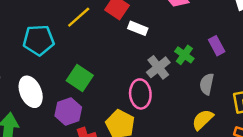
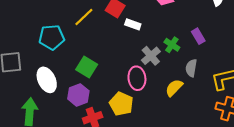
yellow semicircle: (203, 120) -> (174, 88), moved

